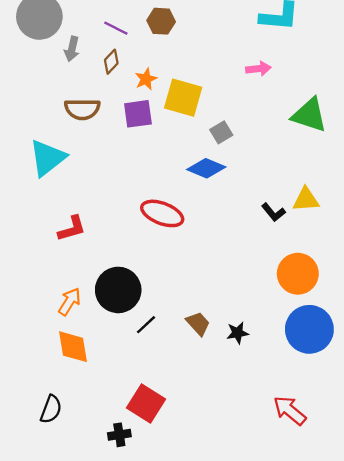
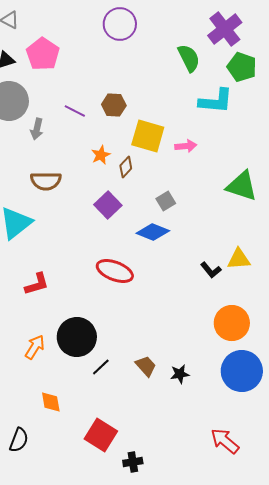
brown diamond: (111, 62) -> (126, 167), moved
pink arrow: (258, 69) -> (186, 146), moved
yellow square: (183, 98) -> (148, 136), moved
purple square: (138, 114) -> (108, 205), moved, turned -36
orange diamond: (73, 347) -> (51, 402), moved, size x0.7
black cross: (119, 435) -> (133, 462), moved

